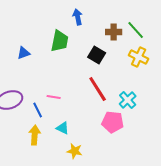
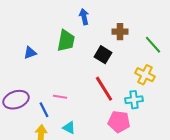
green line: (136, 30) -> (153, 45), moved
yellow cross: (139, 57) -> (145, 75), moved
cyan cross: (128, 100) -> (134, 100), turned 36

